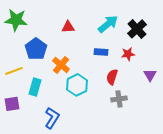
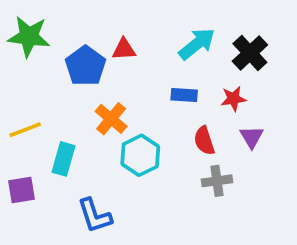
blue pentagon: (36, 49) -> (85, 66), moved
purple triangle: (150, 75) -> (252, 137), moved
red semicircle: (112, 77) -> (204, 141), turned -35
blue L-shape: (52, 118) -> (95, 216), turned 130

